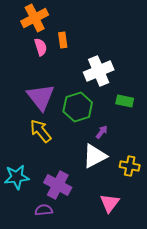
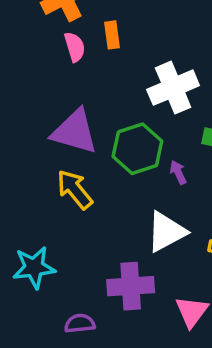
purple triangle: (41, 97) -> (75, 132), turned -36
purple arrow: (102, 132) -> (178, 172), moved, turned -64
purple cross: (58, 185) -> (131, 286), moved, turned -32

